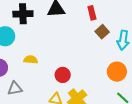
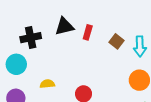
red rectangle: (92, 13) -> (88, 32), moved, turned 40

